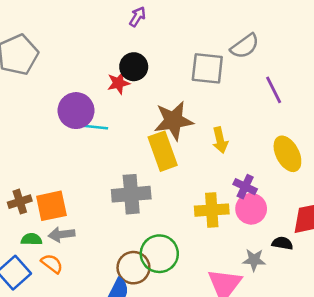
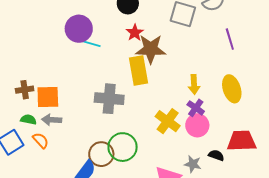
red star: (118, 83) -> (135, 33), moved, turned -30
yellow arrow: (220, 140) -> (194, 84), moved
yellow cross: (212, 210) -> (168, 121), turned 30

